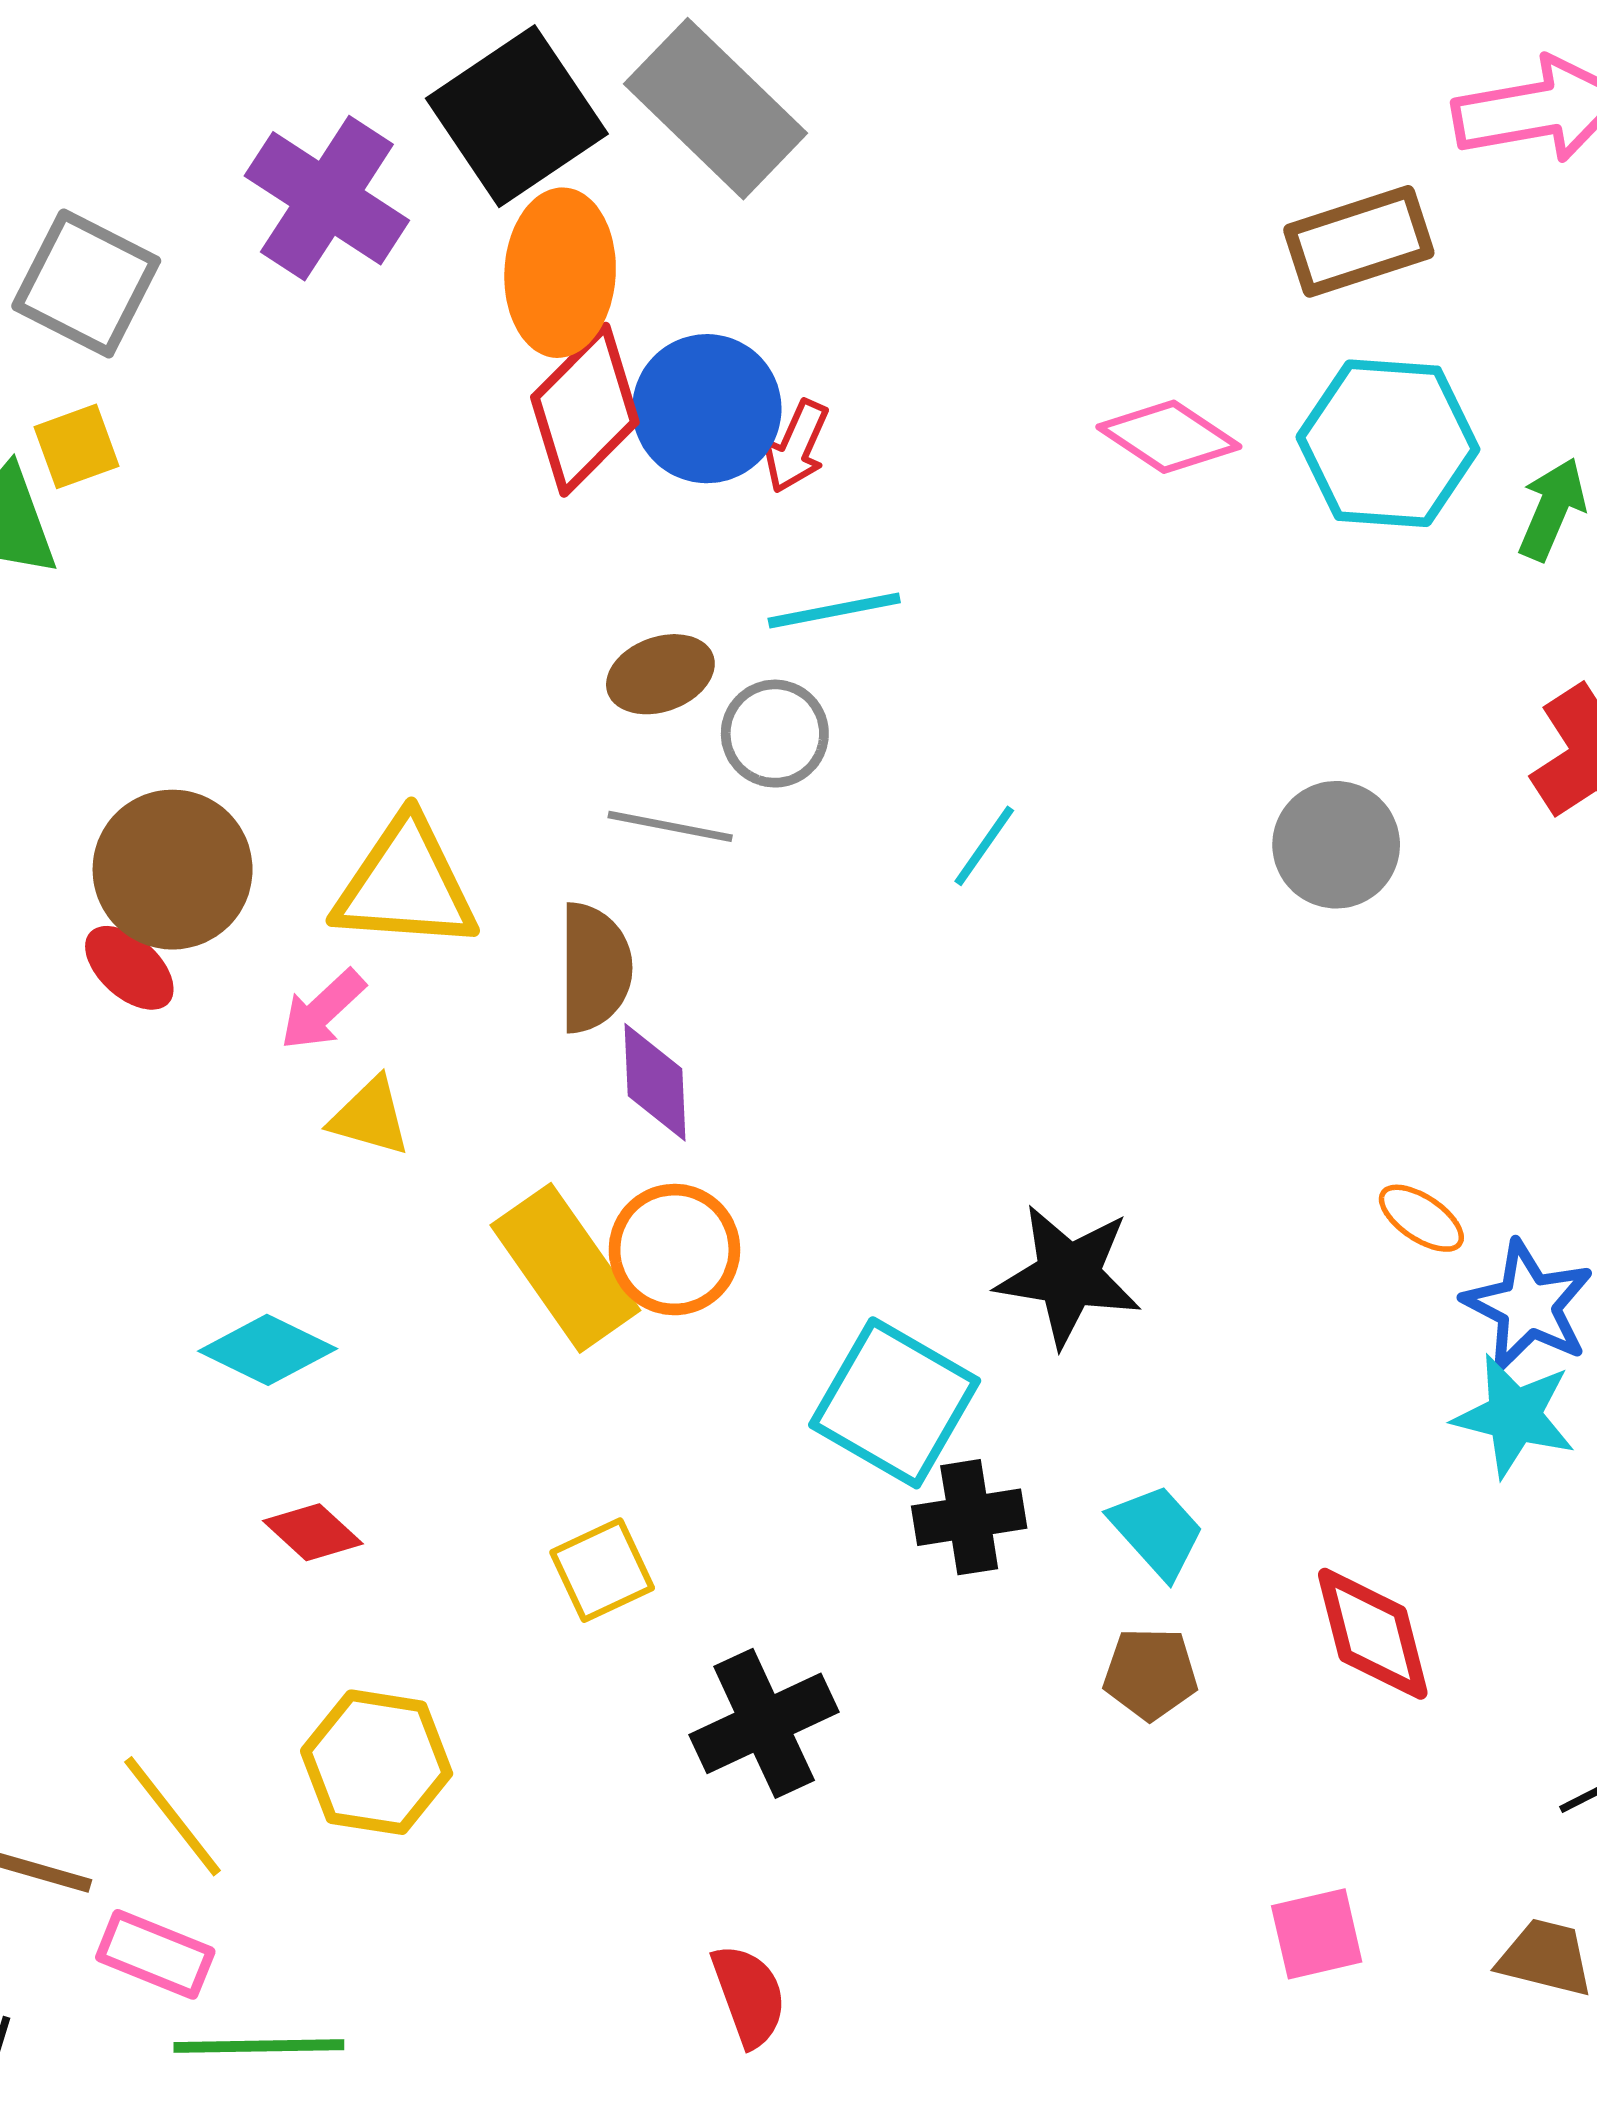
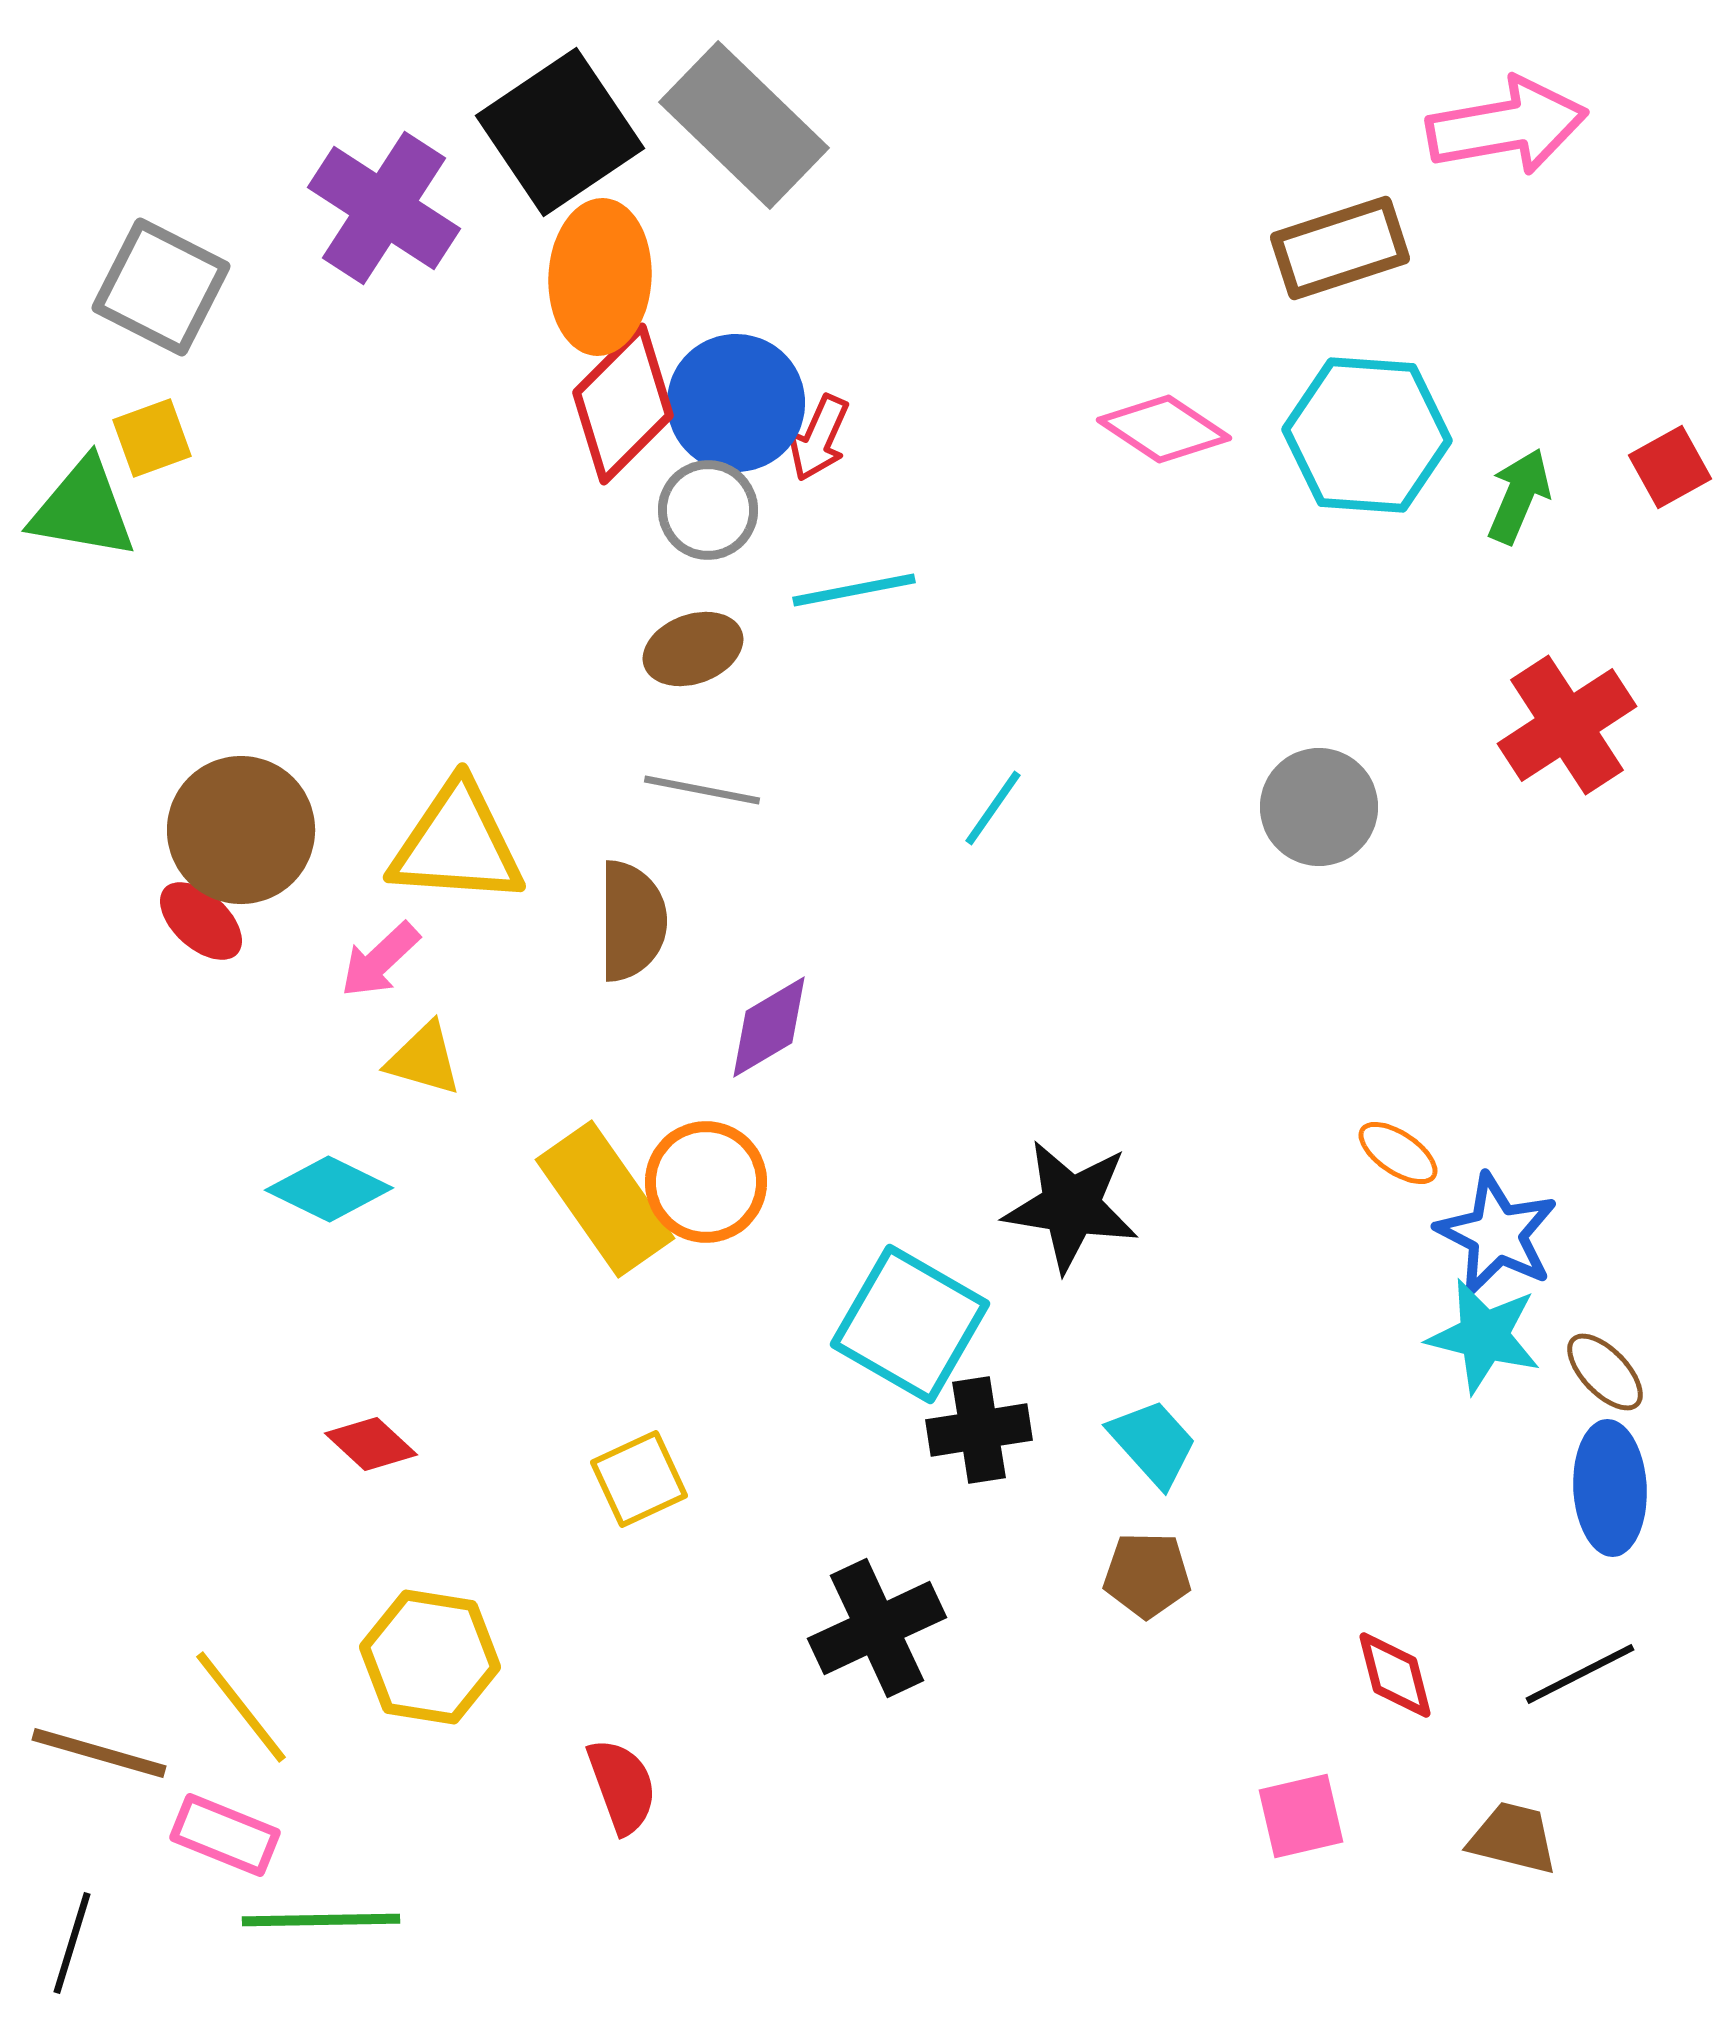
gray circle: (775, 734) -> (708, 510), moved
purple diamond: (655, 1082) -> (769, 1027), moved, turned 62
cyan diamond: (268, 1350) -> (329, 1189), moved
red diamond: (1373, 1634) -> (1395, 1675), moved, size x0.7
black cross: (764, 1723) -> (877, 1628), moved
red semicircle: (749, 1995) -> (622, 1786), moved

